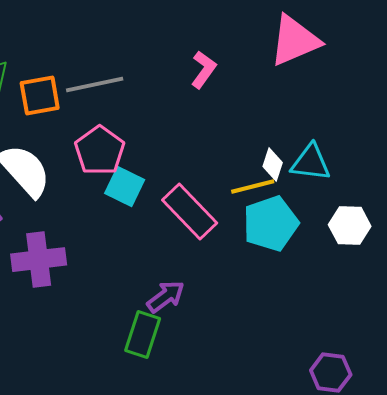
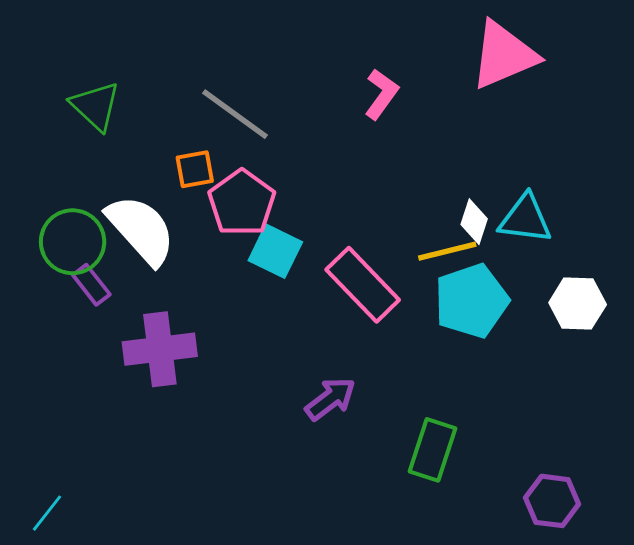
gray line: (95, 85) -> (235, 114), turned 48
orange square: (40, 96) -> (195, 169), moved, size x0.7
green rectangle: (143, 335) -> (432, 450), moved

